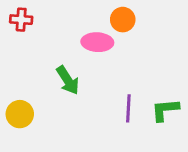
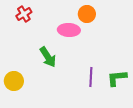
red cross: (21, 20) -> (24, 14), moved, turned -35

